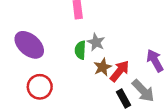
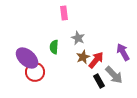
purple ellipse: (29, 45) -> (27, 58), moved
green semicircle: (80, 50) -> (54, 47), moved

